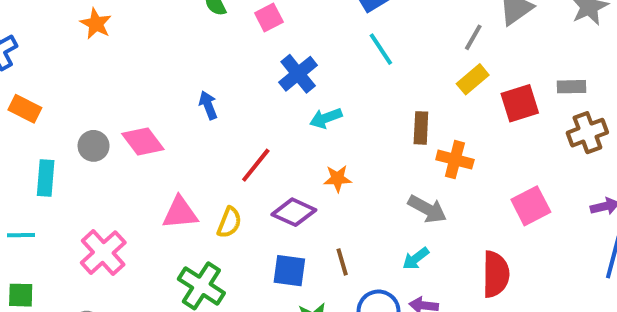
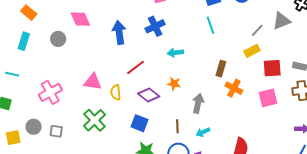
blue cross: (298, 74) -> (155, 26), moved
blue arrow: (208, 105) -> (119, 32), size x1.6
pink diamond: (143, 142) -> (80, 19), moved
cyan rectangle: (46, 178) -> (24, 41), moved
pink square: (531, 206) -> (268, 98), moved
gray arrow: (427, 209) -> (198, 103), moved, turned -120
yellow semicircle: (229, 222) -> (116, 92), turned 140
brown line: (342, 262) -> (177, 126), moved

